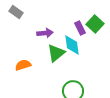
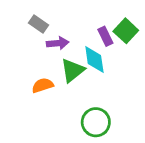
gray rectangle: (16, 12) -> (39, 24), moved
orange semicircle: (23, 65) -> (43, 85), moved

